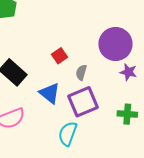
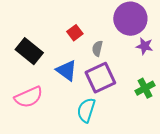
green cross: (127, 114) -> (145, 88), turned -30

